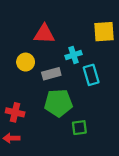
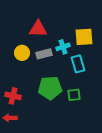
yellow square: (104, 32) -> (84, 37), moved
gray rectangle: (51, 74) -> (44, 54), moved
green square: (79, 128) -> (74, 95), moved

